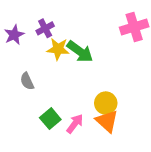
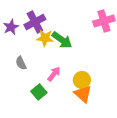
purple cross: (45, 28) -> (35, 22), size x1.5
pink arrow: (75, 124) -> (54, 74), moved

